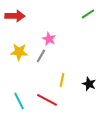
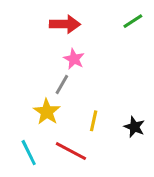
red arrow: (15, 16) -> (65, 24), moved
yellow star: (19, 52) -> (47, 112), moved, turned 30

